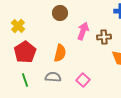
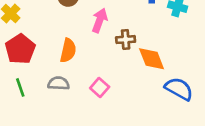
brown cross: (104, 37) -> (126, 40), moved

